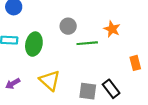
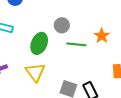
green ellipse: (34, 44) -> (39, 43), moved

